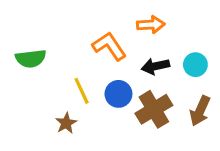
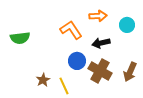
cyan circle: (195, 65) -> (127, 25), moved
yellow line: (82, 91) -> (64, 86), moved
brown cross: (154, 109) -> (100, 71), turned -30

